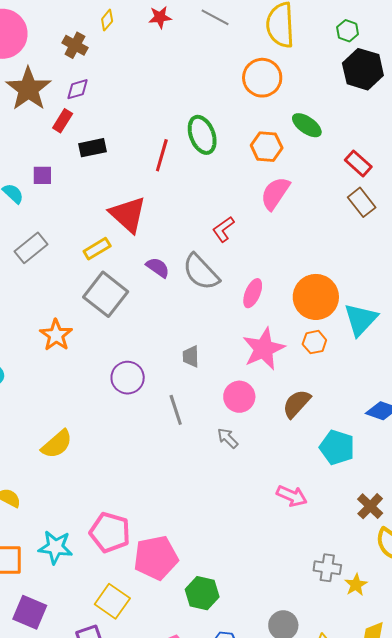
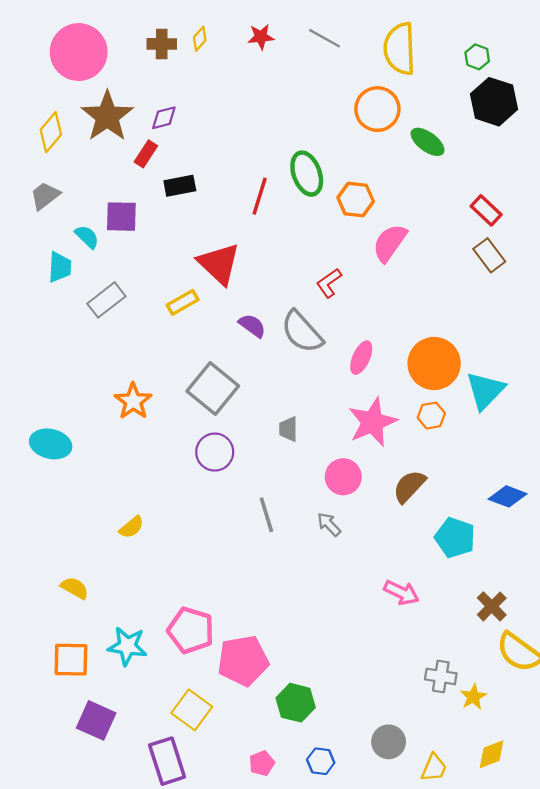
brown cross: (75, 45) -> (162, 44), moved, turned -30
green ellipse: (307, 125) -> (428, 142), moved
orange hexagon: (267, 147) -> (356, 199), moved
purple square: (42, 175) -> (121, 217), size x1.4
gray square: (106, 294) -> (213, 389), moved
gray line: (176, 410) -> (266, 515), moved
yellow semicircle: (57, 444) -> (131, 527), size x0.7

